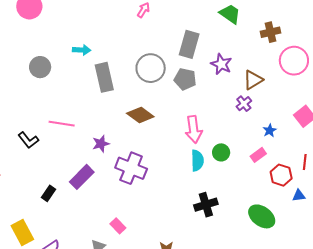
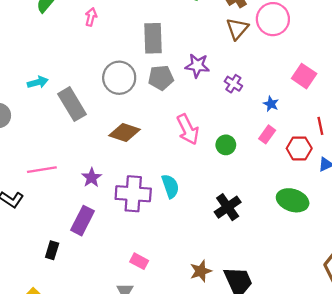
purple star: (221, 64) -> (197, 66), moved
brown triangle: (253, 80) -> (237, 29), moved
cyan semicircle: (197, 161) -> (170, 186), moved

